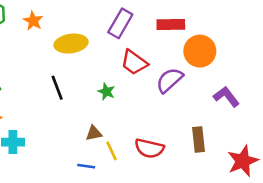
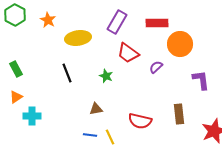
purple semicircle: (170, 80) -> (156, 67), size x0.6
purple L-shape: (226, 97) -> (201, 80), turned 30
yellow line: (111, 151) -> (110, 137), moved

